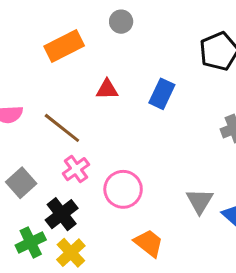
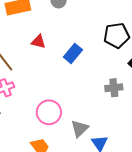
pink circle: (123, 189) -> (49, 112), moved

